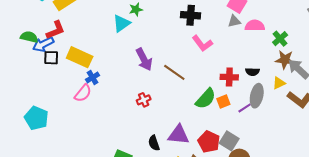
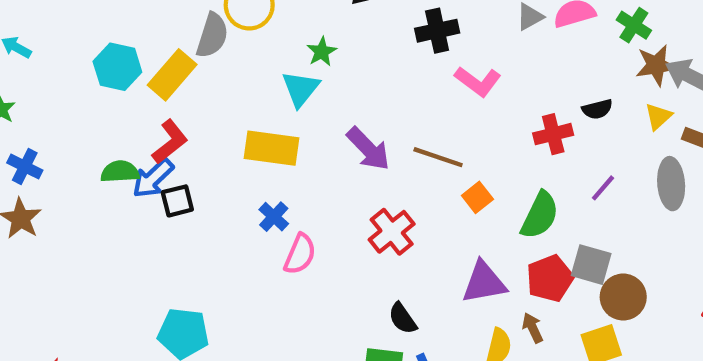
yellow rectangle: (80, 57) -> (272, 148), moved
pink semicircle: (83, 93) -> (300, 254), moved
gray ellipse: (257, 96) -> (671, 184), moved
green semicircle: (206, 99) -> (540, 215), moved
red cross: (144, 100) -> (392, 232), size x1.5
orange square: (223, 101) -> (477, 197), moved
red pentagon: (209, 142) -> (550, 278), turned -30
black semicircle: (154, 143) -> (403, 318), moved

